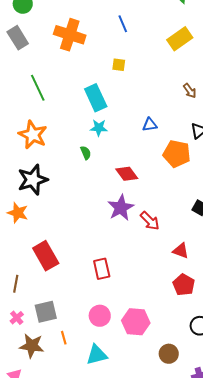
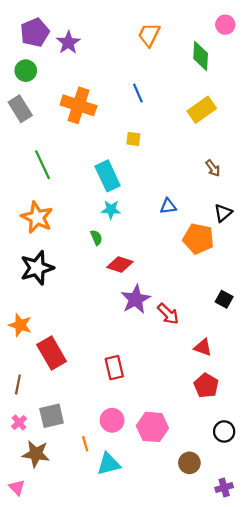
red diamond: (127, 174) -> (120, 264), moved, turned -35
orange star: (18, 213) -> (20, 325), moved
orange line: (64, 338) -> (85, 444), moved

